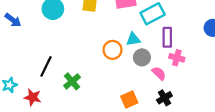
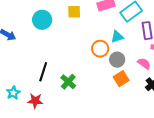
gray circle: (142, 57) -> (117, 60), moved
orange square: (129, 100) -> (121, 79), moved

